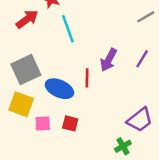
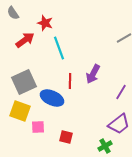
purple line: (142, 59) -> (121, 92), moved
red line: (87, 78) -> (70, 81), moved
red square: (70, 123) -> (66, 137), moved

